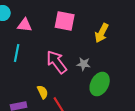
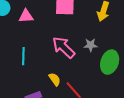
cyan line: (17, 53) -> (23, 56), moved

